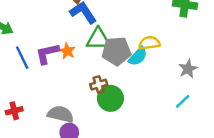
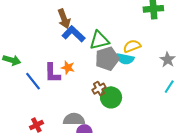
green triangle: (98, 39) -> (99, 40), moved
purple L-shape: (47, 53) -> (52, 73), turned -65
cyan semicircle: (138, 56) -> (125, 59), turned 72

